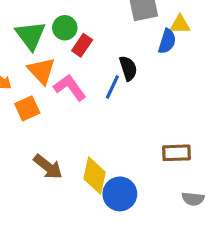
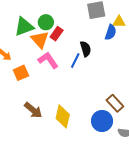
green triangle: (31, 35) -> (24, 27), turned 45
orange triangle: (41, 71) -> (40, 40), moved
brown rectangle: (176, 153) -> (115, 103), turned 48
blue circle: (120, 194) -> (102, 121), moved

